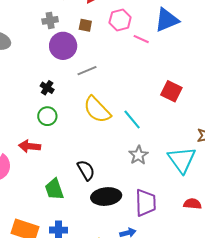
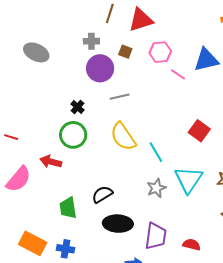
green circle: (47, 116) -> (73, 135), size x1.4
cyan triangle: (182, 160) -> (189, 180), moved
black semicircle: (86, 170) -> (102, 194), turned -100
red semicircle: (192, 204) -> (192, 245), moved

